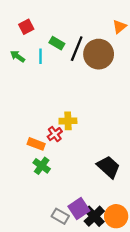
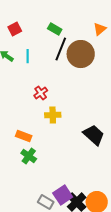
green rectangle: (57, 43) -> (55, 29), moved
red cross: (55, 134) -> (41, 93), moved
black trapezoid: (108, 167) -> (94, 135), moved

